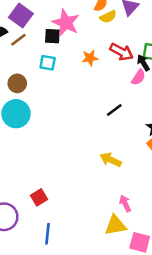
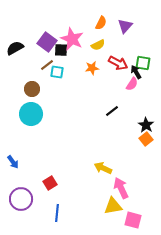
purple square: (21, 15) -> (47, 42), moved
yellow semicircle: (108, 17) -> (98, 45), moved
brown line: (18, 40) -> (47, 65), moved
yellow arrow: (111, 160) -> (103, 168), moved
pink arrow: (125, 203) -> (121, 188), size x1.5

